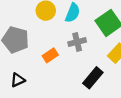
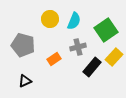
black rectangle: (93, 78) -> (92, 67), moved

